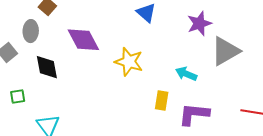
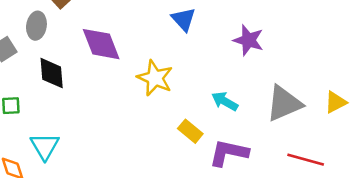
purple star: (199, 23) -> (248, 40), turned 30
gray triangle: (225, 51) -> (284, 104), moved
yellow rectangle: (162, 100) -> (190, 131), turned -66

